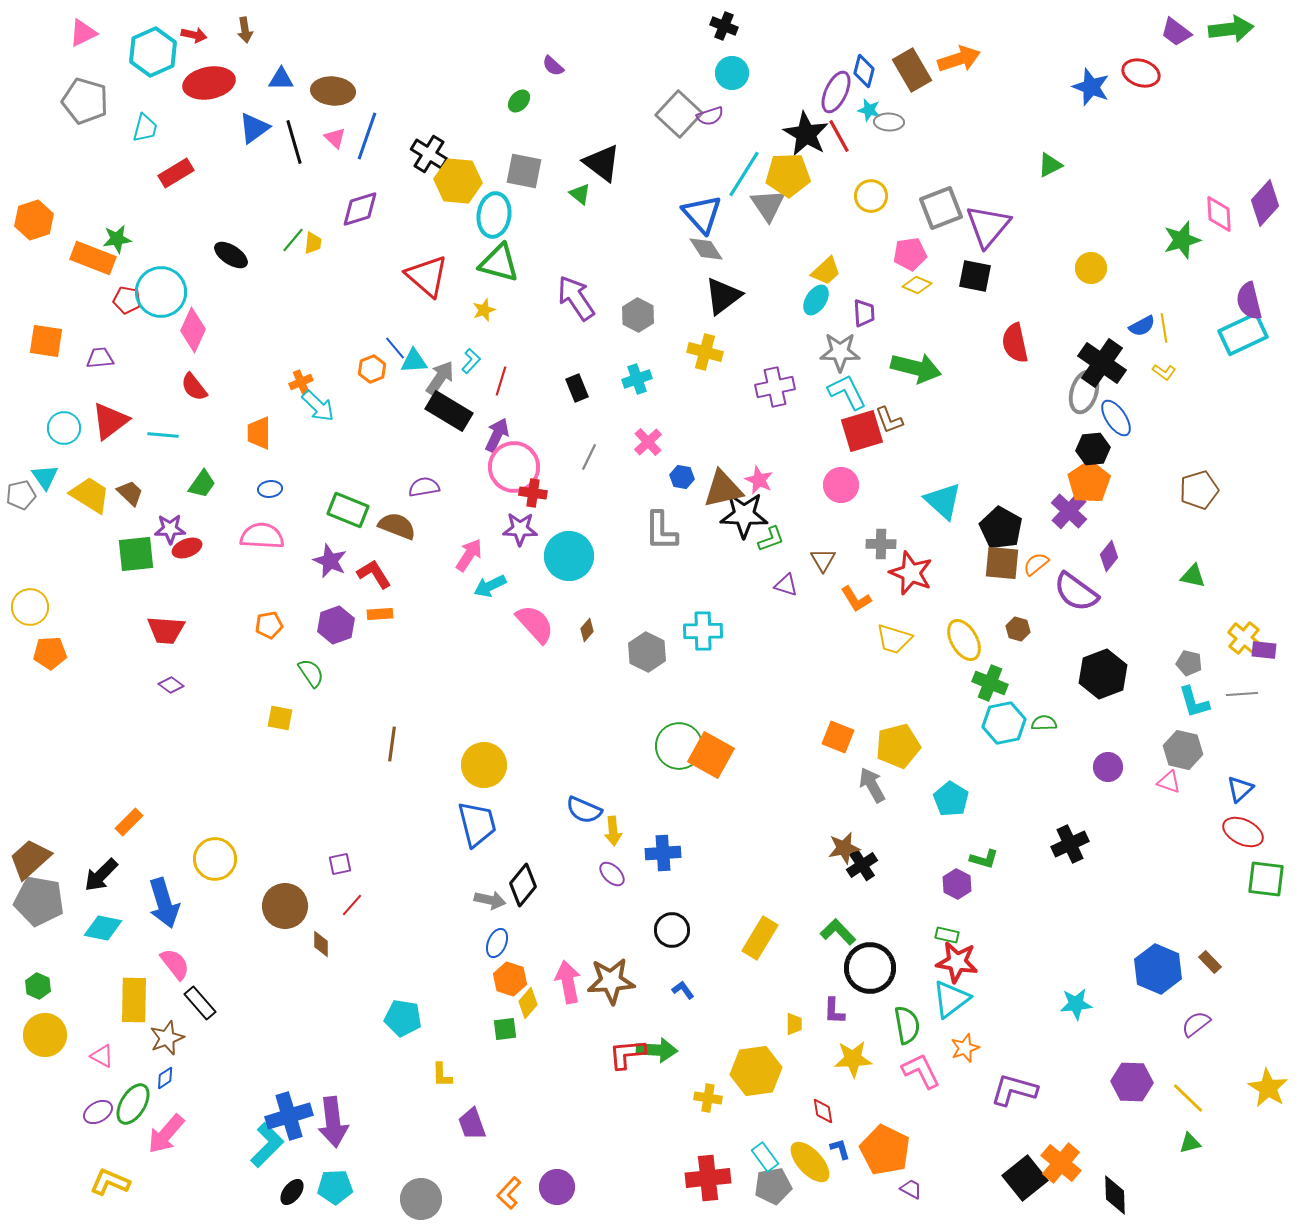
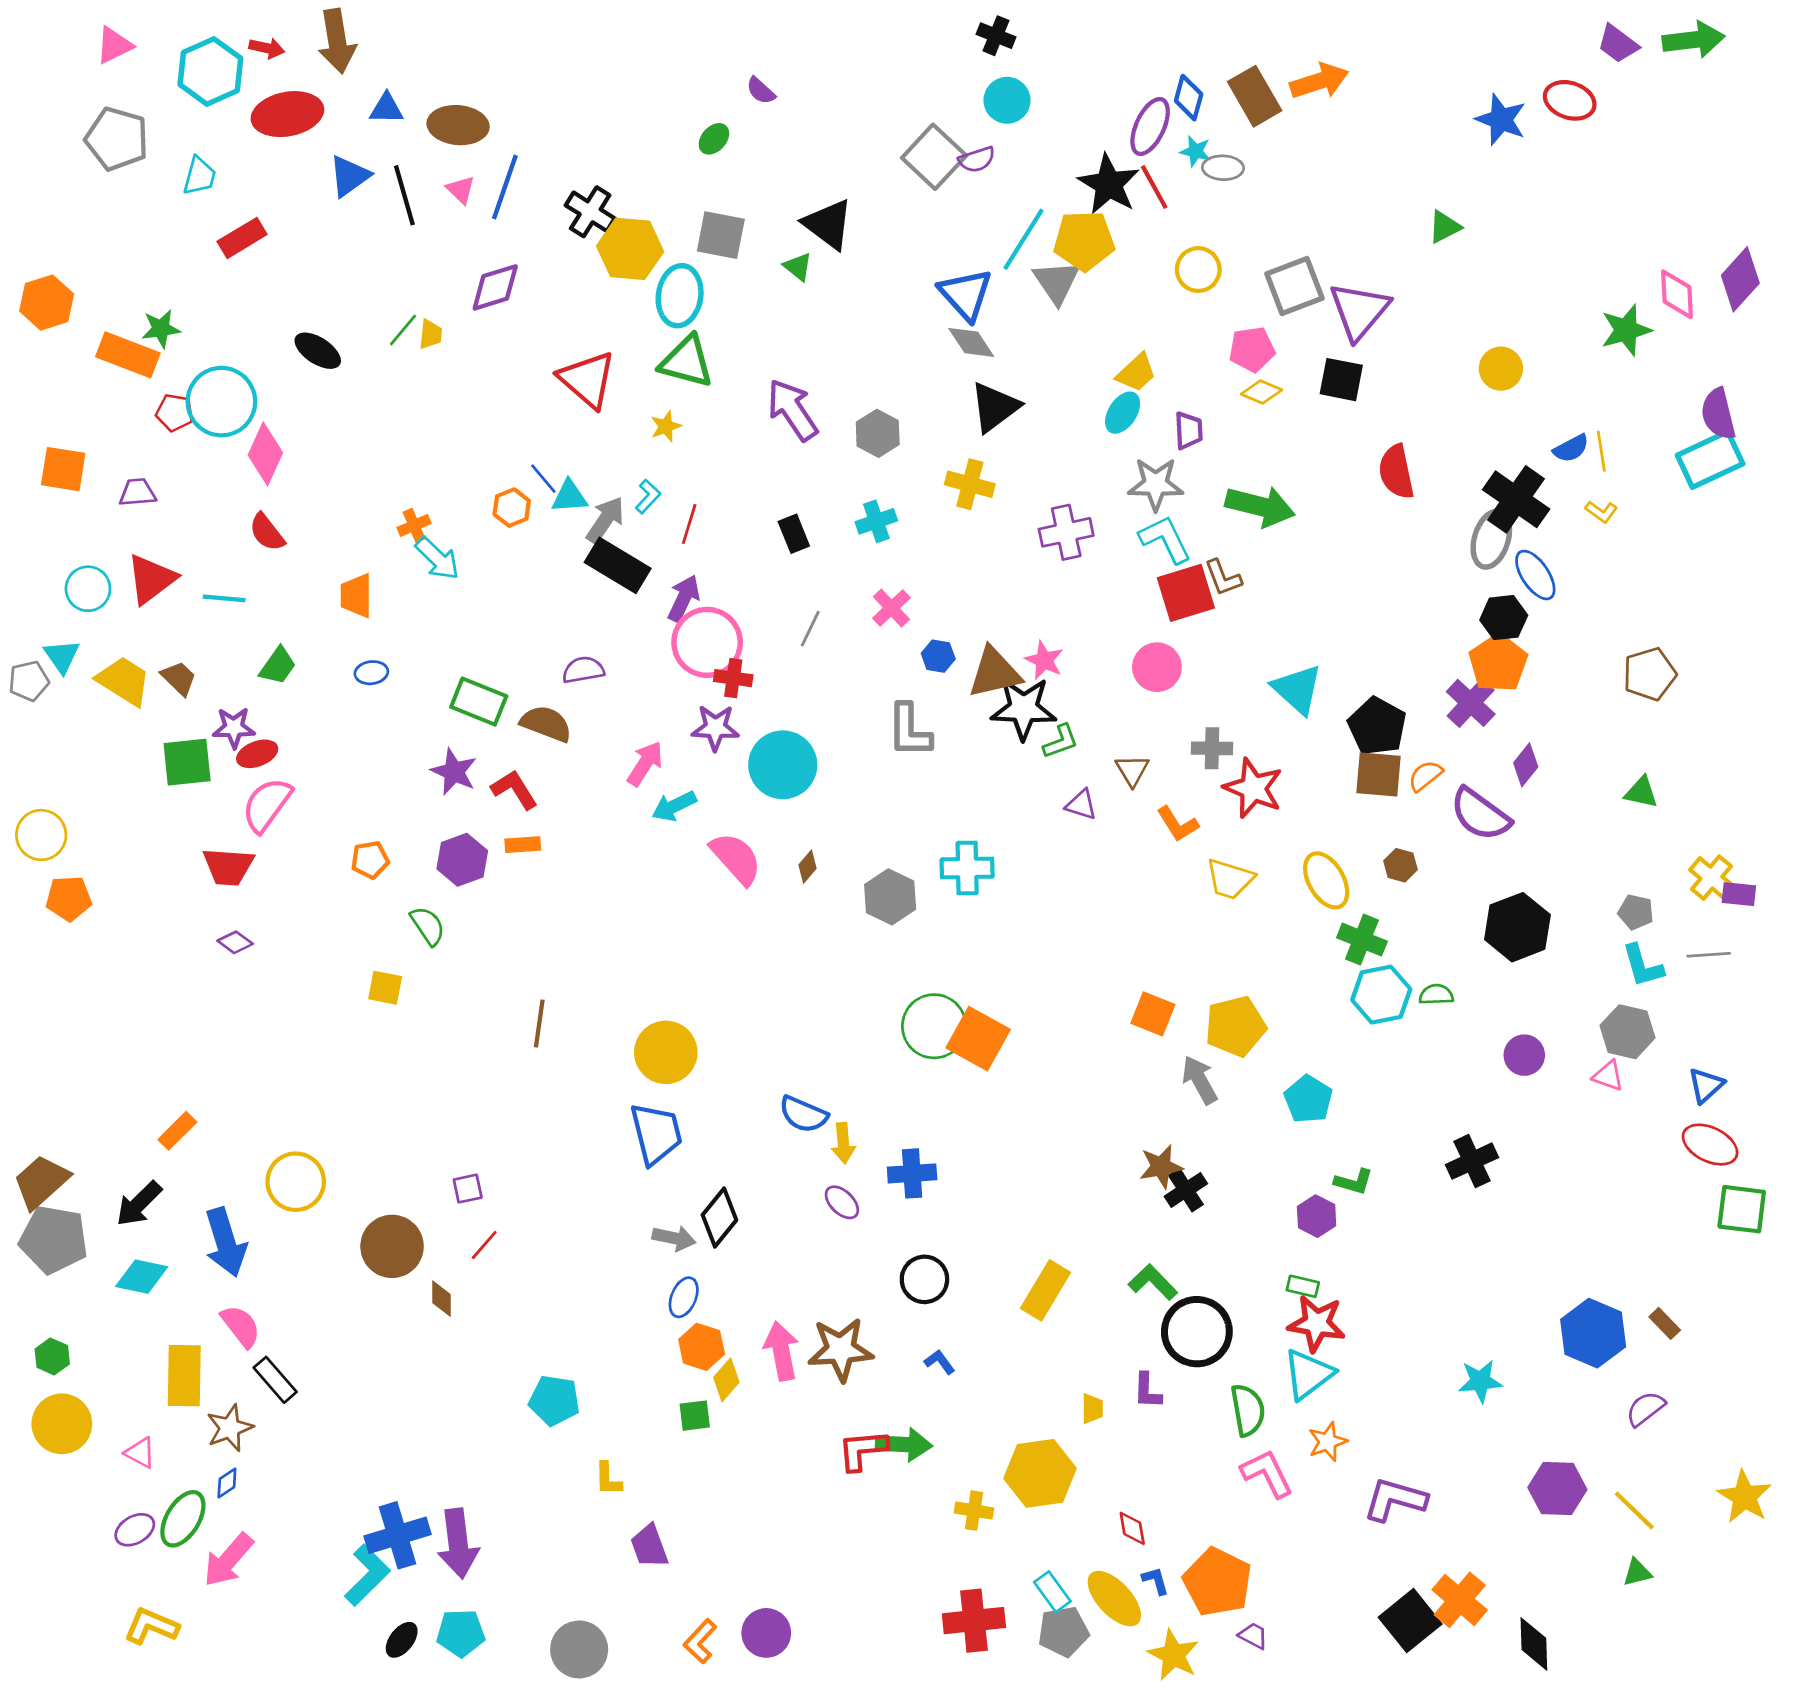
brown arrow: (245, 30) -> (337, 41), size x1.8
pink semicircle: (262, 536) -> (267, 805), moved, turned -57
yellow star: (853, 1059) -> (1173, 1655), moved, turned 30

